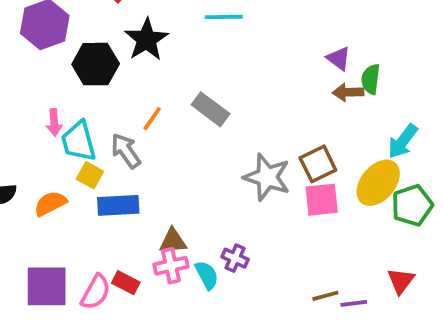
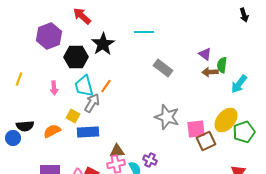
gray rectangle: (211, 109) -> (163, 68), moved
cyan trapezoid: (79, 141) -> (84, 86), moved
cyan arrow: (403, 141) -> (239, 84), moved
gray arrow: (126, 151) -> (92, 103), turned 66
brown square: (318, 164) -> (206, 141), moved

